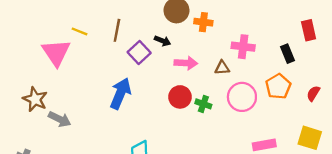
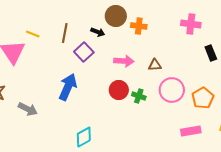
black arrow: (162, 41) -> (98, 32), moved
pink cross: (243, 47) -> (191, 24), moved
orange pentagon: (278, 86) -> (203, 98), moved
gray arrow: (60, 119) -> (28, 109), moved

